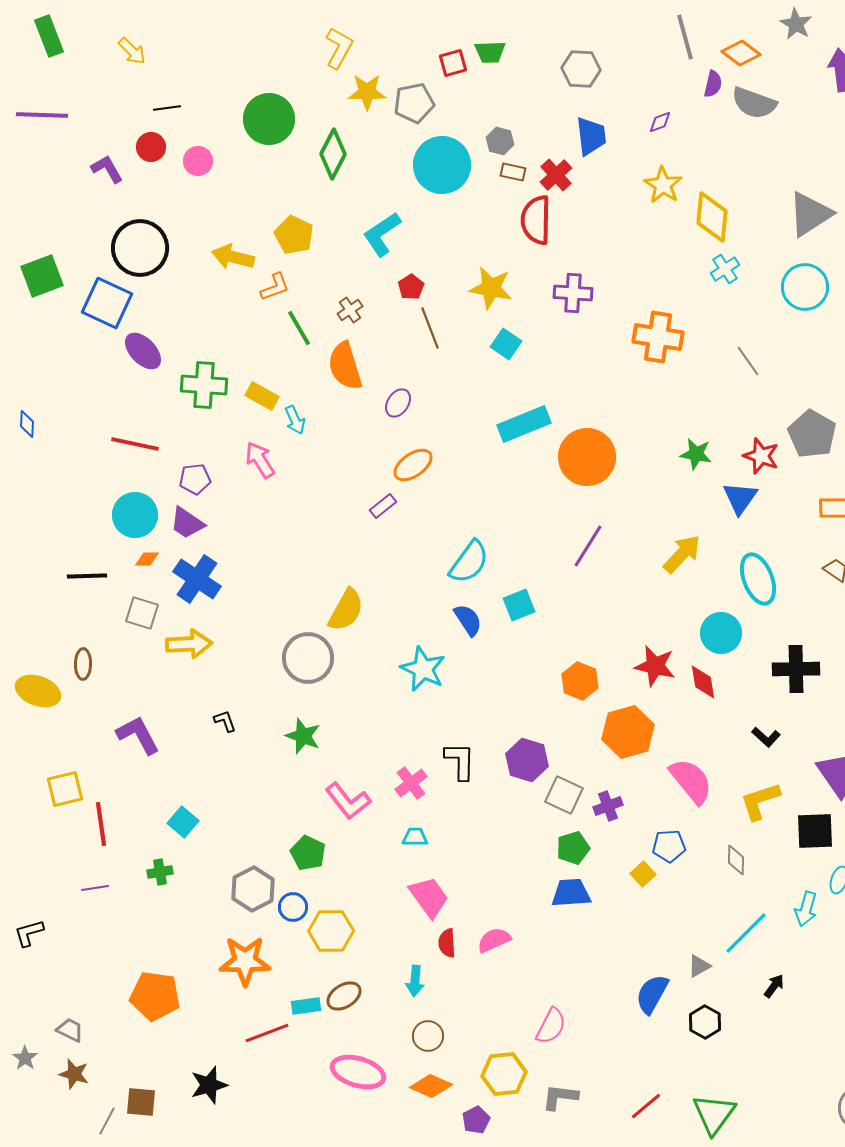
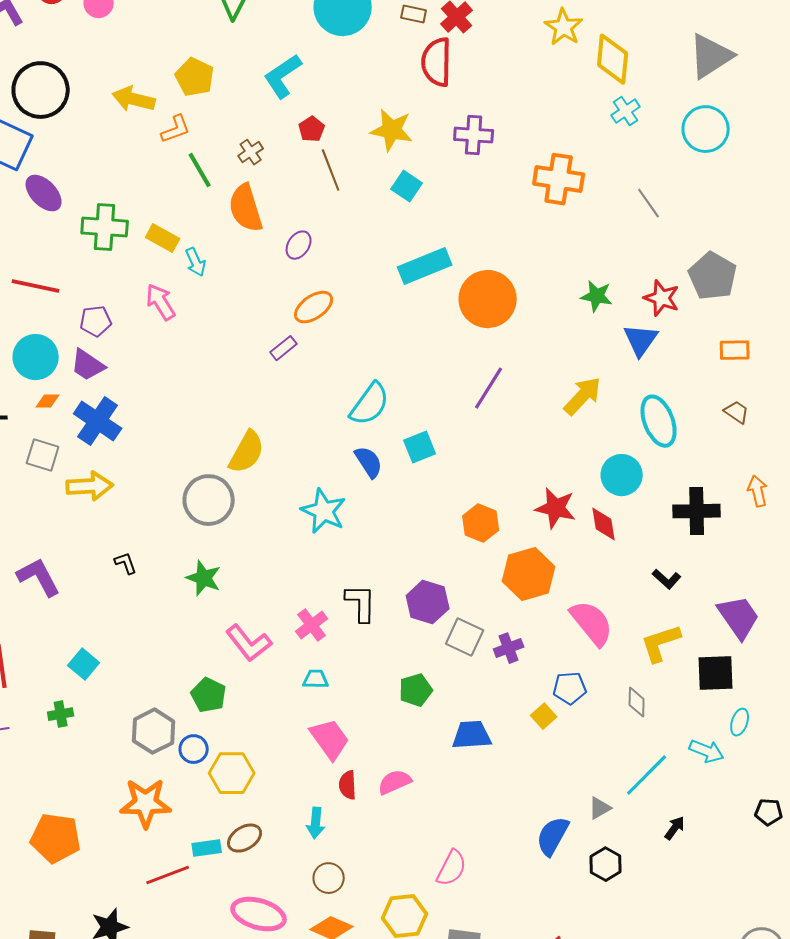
green pentagon: (573, 848) -> (416, 690), moved
cyan arrow: (806, 909) -> (707, 751), turned -84

